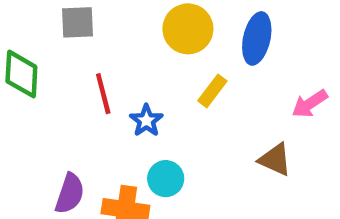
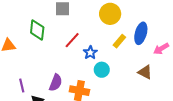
blue ellipse: (257, 38) -> (141, 33), moved
red line: (103, 94) -> (72, 40), turned 54
cyan circle: (166, 179) -> (102, 70), moved

